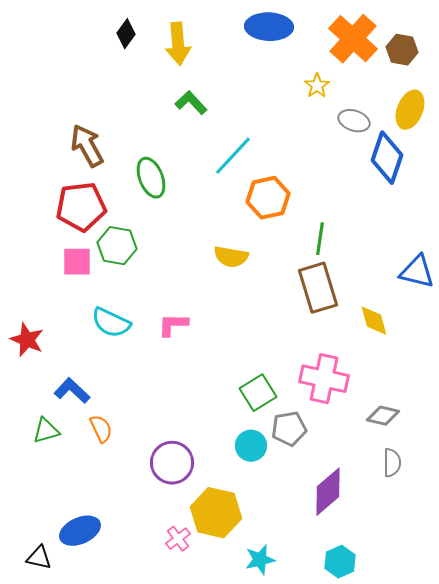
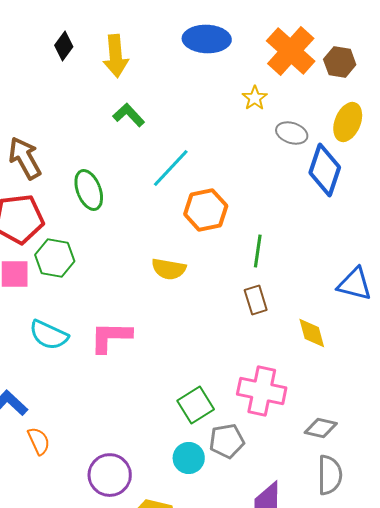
brown rectangle: (318, 288) -> (256, 300), size x0.6
pink L-shape: (173, 325) -> (111, 337), size x1.4
gray semicircle: (392, 463) -> (330, 475), size x1.4

